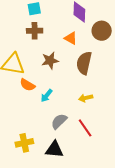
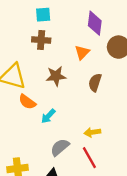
orange triangle: (71, 38) -> (82, 52), turned 40
brown semicircle: (84, 63) -> (95, 82), size x0.7
yellow arrow: (86, 98) -> (92, 132), moved

